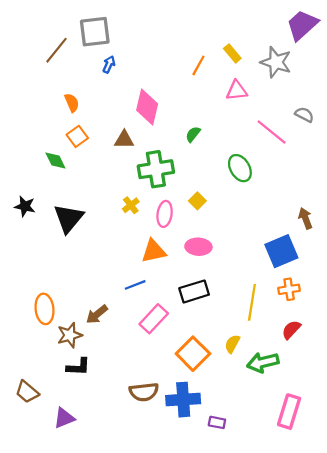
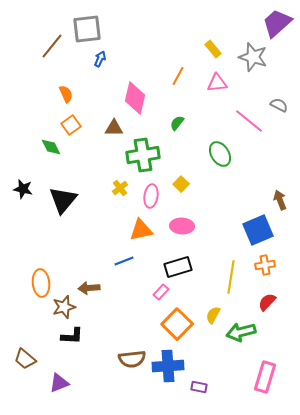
orange line: (198, 65) -> (178, 76), moved
brown arrow: (97, 314) -> (89, 288), turned 35
pink rectangle: (154, 319) -> (161, 292), moved, size x0.6

